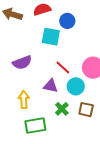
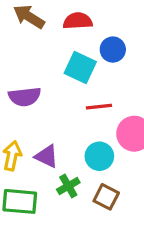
red line: (63, 68) -> (99, 107), moved, turned -63
purple triangle: (51, 86) -> (47, 156), moved

